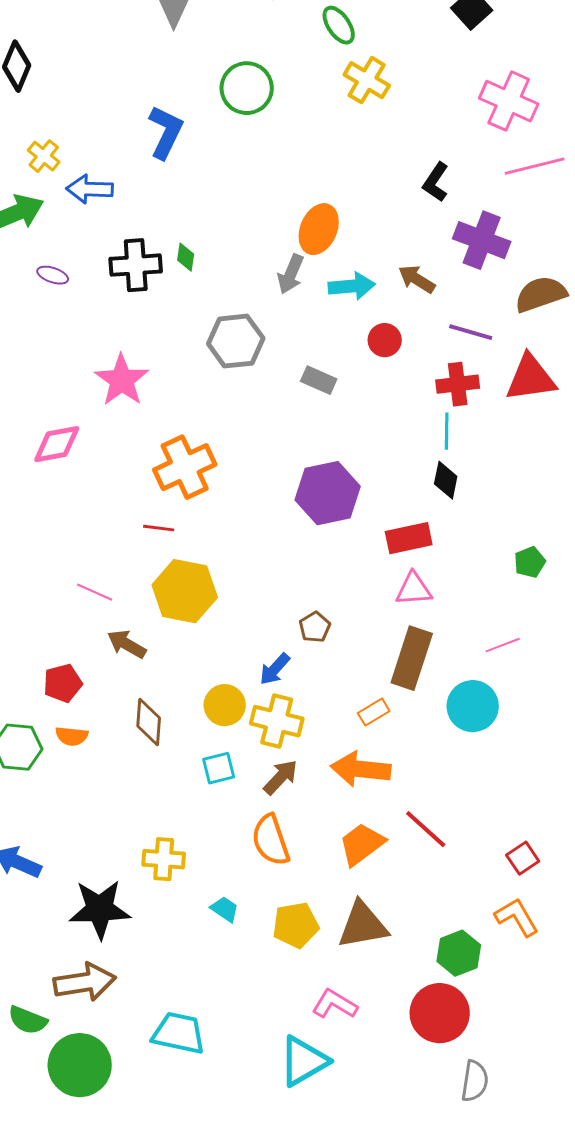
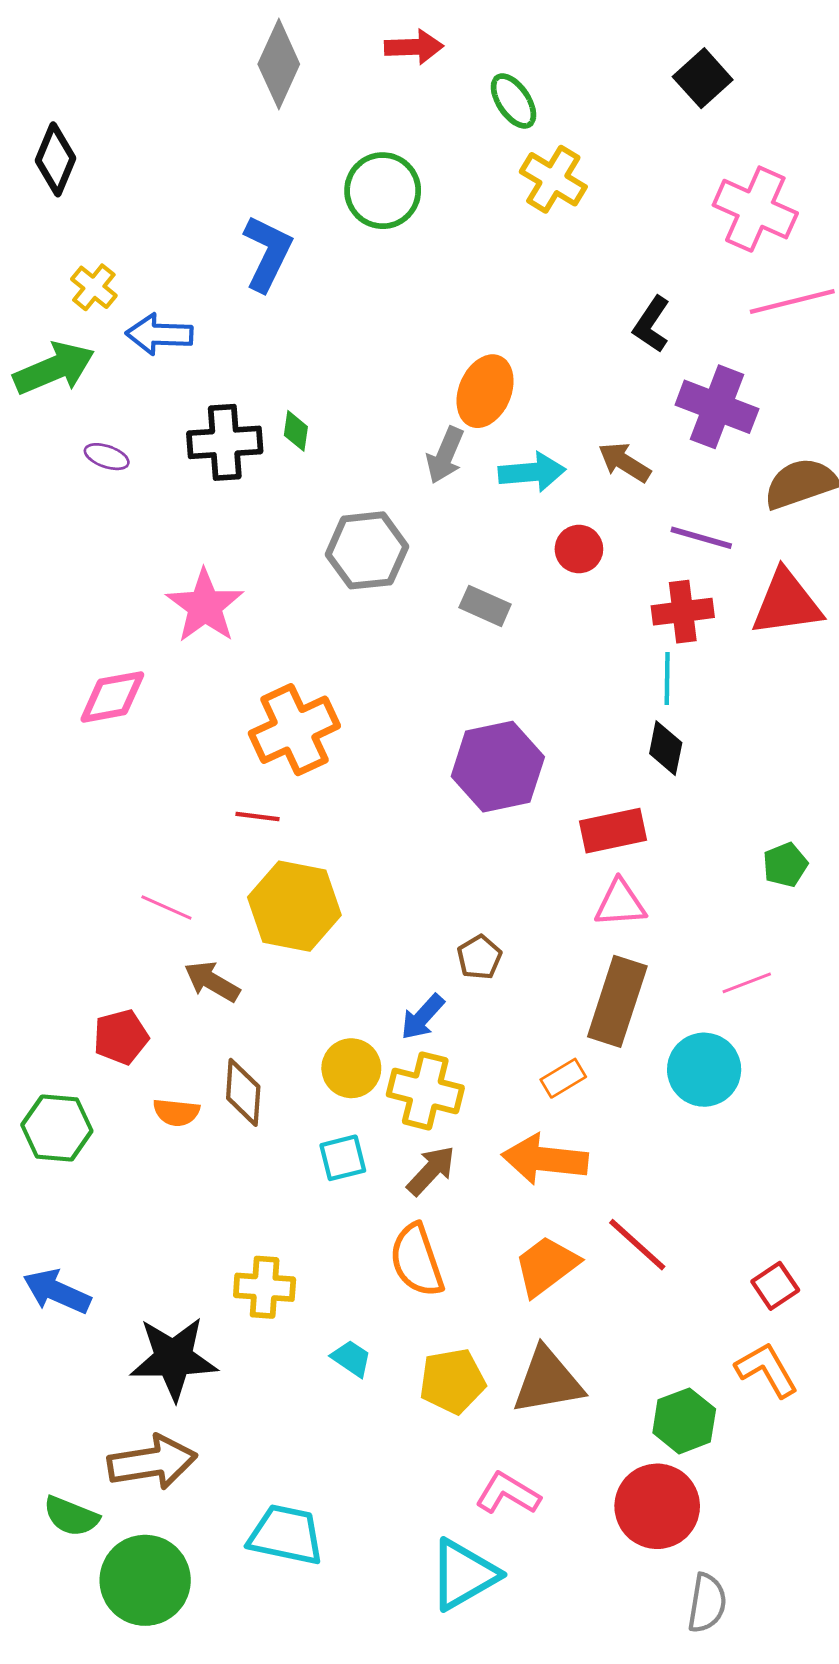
orange semicircle: (72, 736) -> (176, 1112), moved

